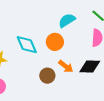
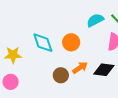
cyan semicircle: (67, 20) -> (95, 20), moved
orange arrow: (66, 66) -> (80, 68), turned -77

